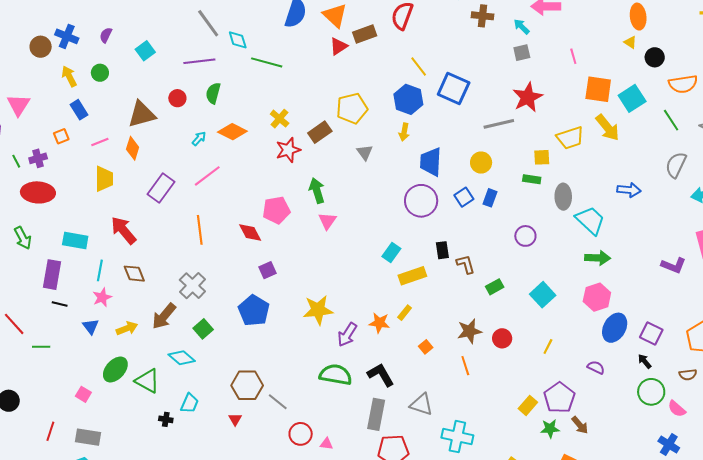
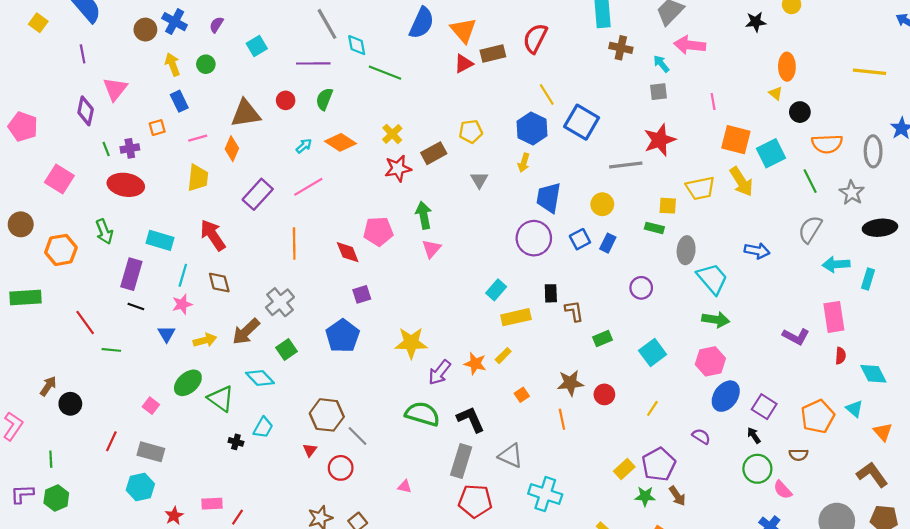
yellow pentagon: (352, 108) -> (471, 131), size x0.7
red circle: (301, 434) -> (341, 468), moved

